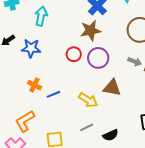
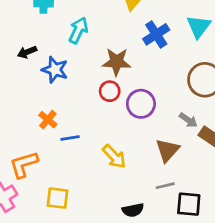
brown star: (91, 31) -> (117, 62), moved
brown triangle: (112, 88) -> (167, 150), moved, turned 48
gray line: (87, 127) -> (165, 186), moved

